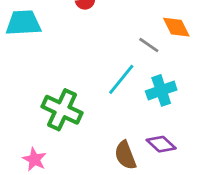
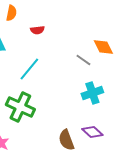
cyan line: (121, 79) -> (29, 69), moved

